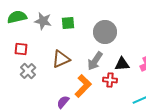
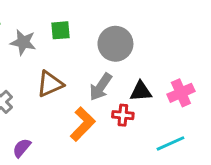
gray star: (43, 21) -> (23, 42), moved
purple semicircle: (63, 102) -> (22, 148), moved

